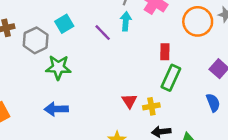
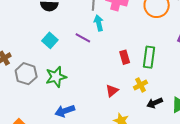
gray hexagon: (36, 40) -> (26, 74), moved
red rectangle: (165, 52) -> (125, 57), moved
red triangle: (129, 101) -> (112, 91), moved, turned 40

